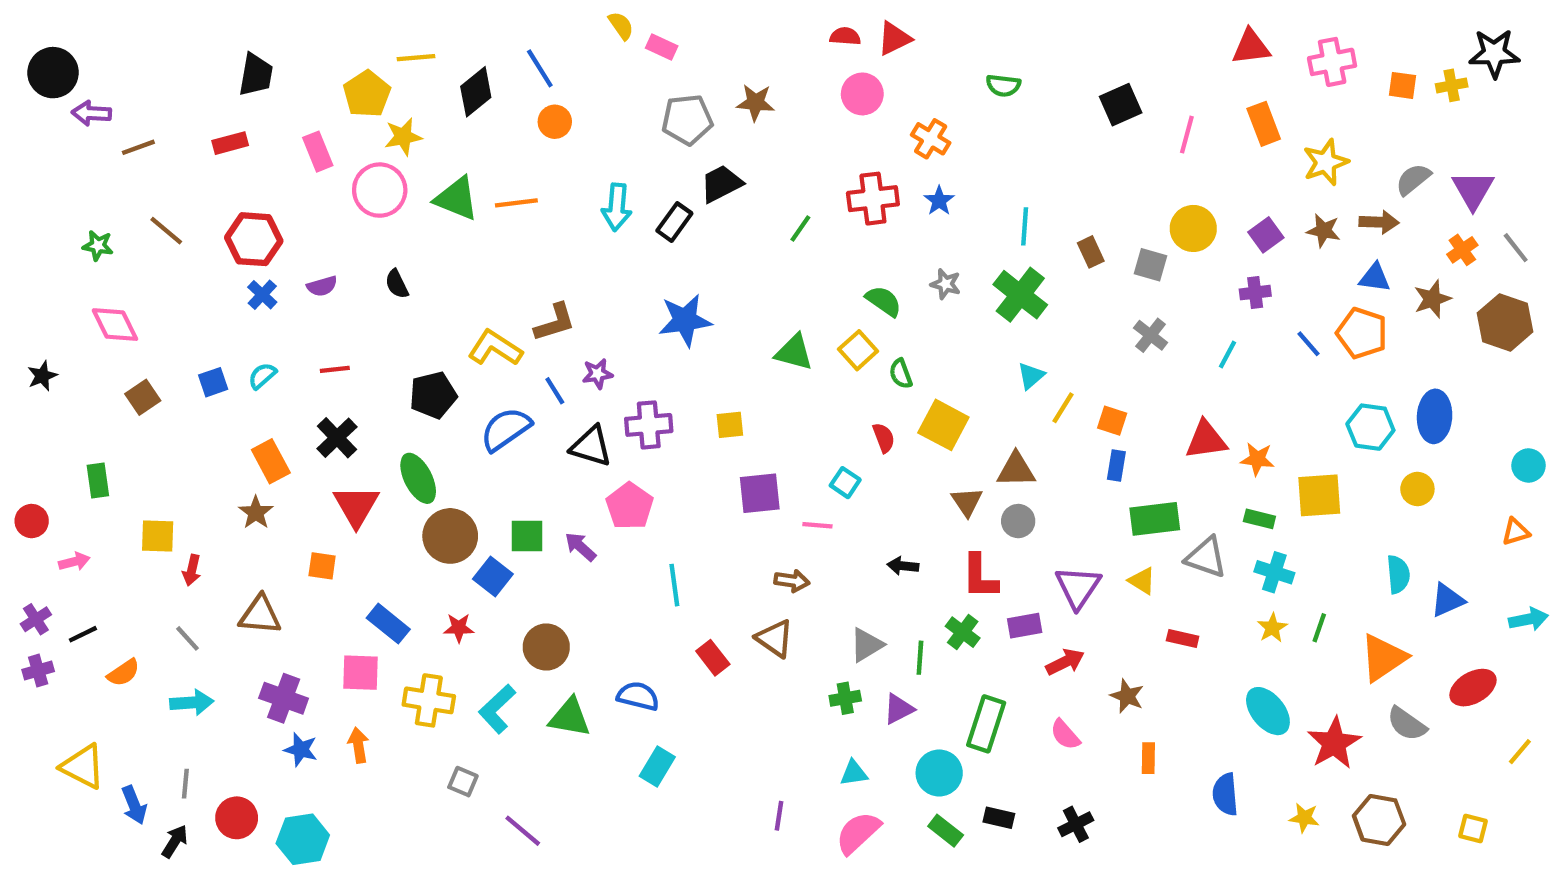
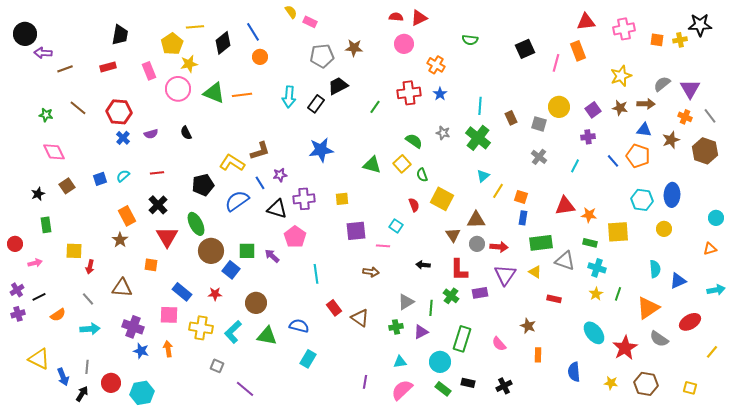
orange rectangle: (1264, 124) -> (578, 51), moved
orange cross: (1462, 250) -> (685, 117), turned -32
black star: (42, 376) -> (38, 194), moved
brown triangle: (775, 638) -> (360, 318), moved
red arrow: (1065, 662) -> (499, 247), moved, turned 30

